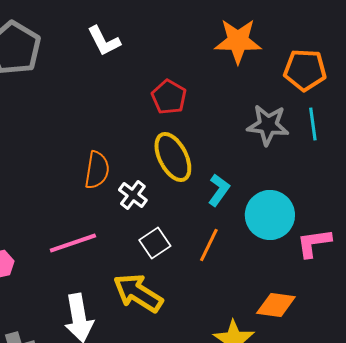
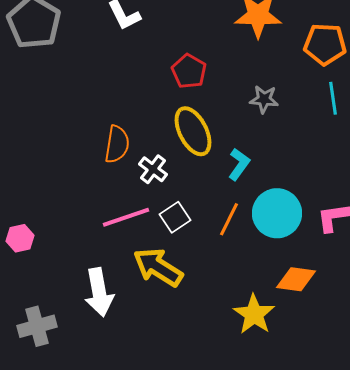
gray star: (268, 125) -> (264, 99), moved, size x0.7
cyan circle: (270, 215) -> (277, 213), moved
pink line: (73, 243) -> (126, 217), moved

